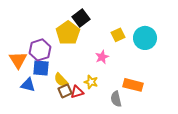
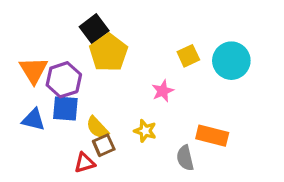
black square: (81, 18) -> (94, 29), moved
orange triangle: (18, 60) -> (33, 70), moved
blue triangle: (28, 85) -> (33, 120), moved
red triangle: (77, 92) -> (85, 163), moved

